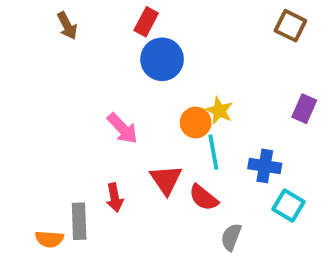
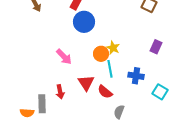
cyan square: (288, 205) -> (160, 92), moved

